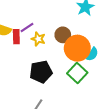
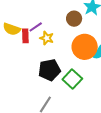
brown circle: (63, 35) -> (74, 19), moved
green square: (77, 73) -> (72, 79), moved

